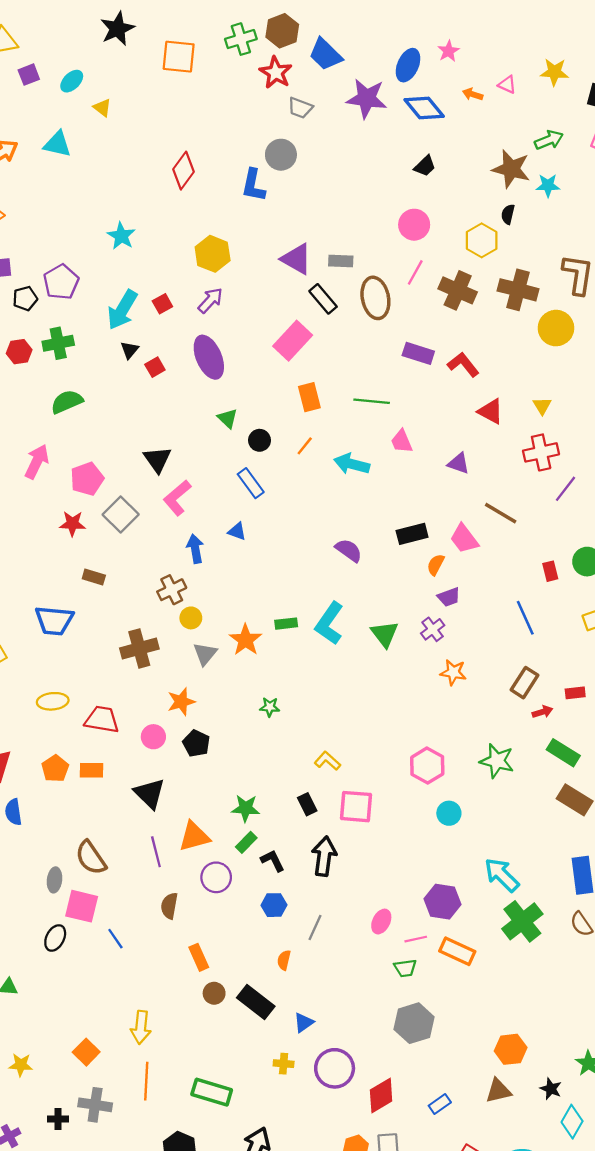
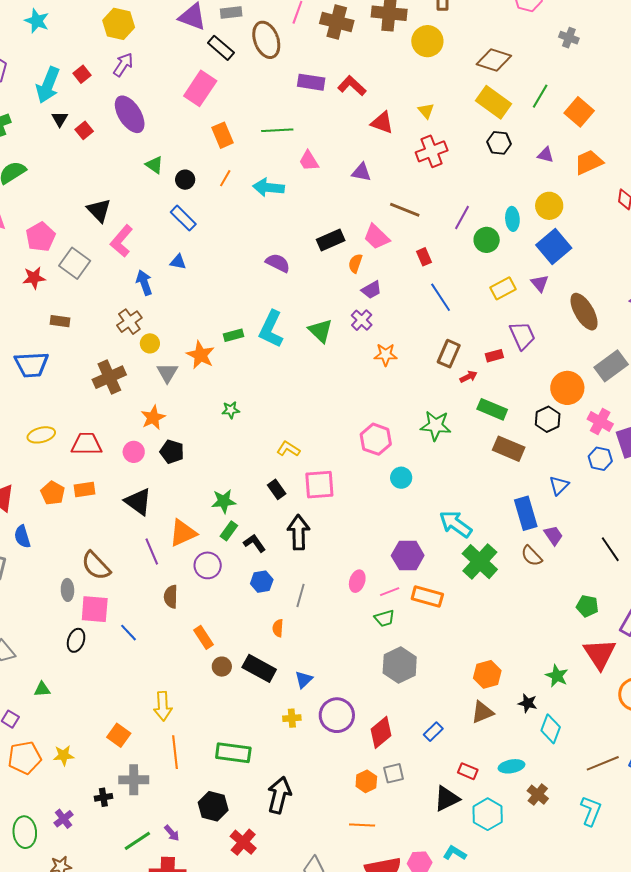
purple line: (565, 489) -> (462, 217), moved
red rectangle: (550, 571) -> (424, 257), moved

